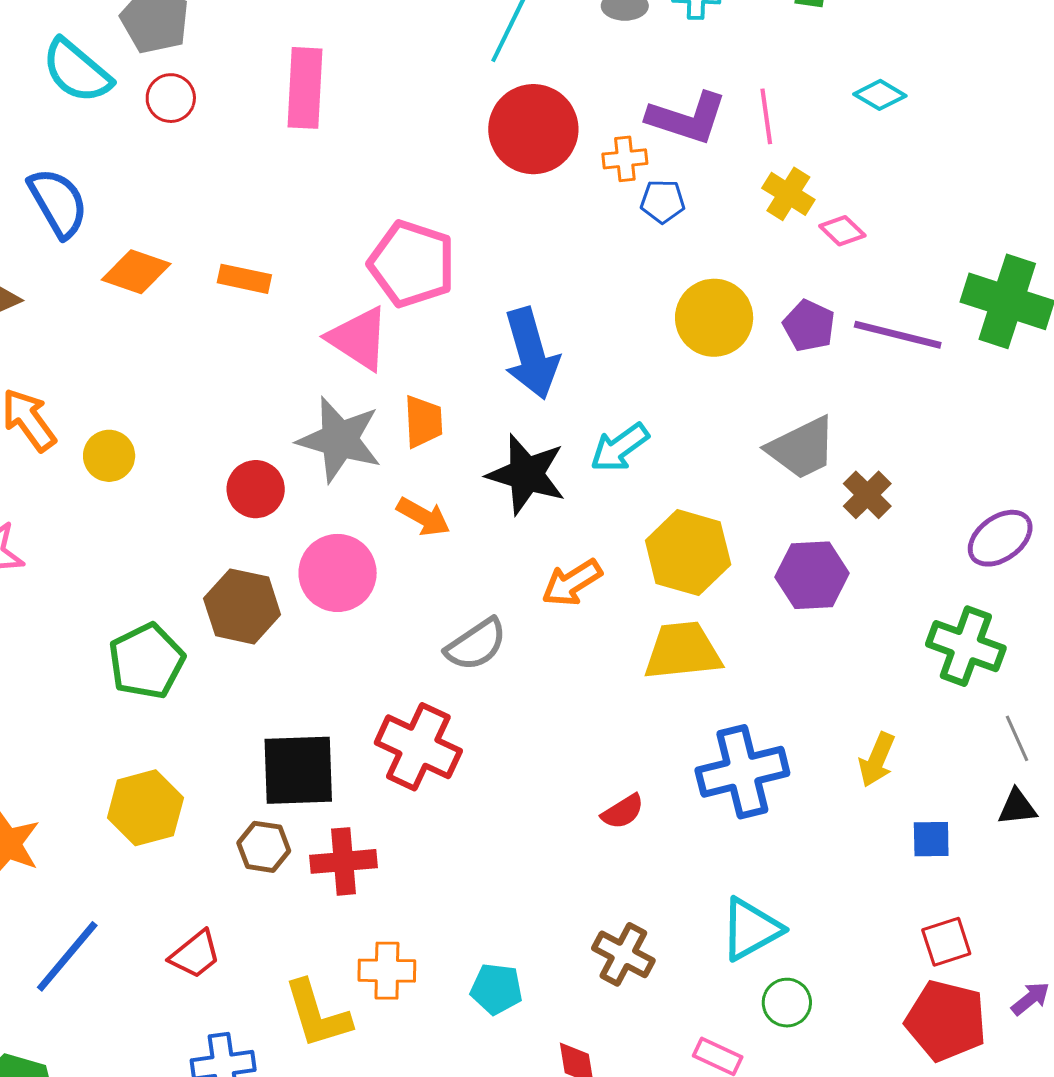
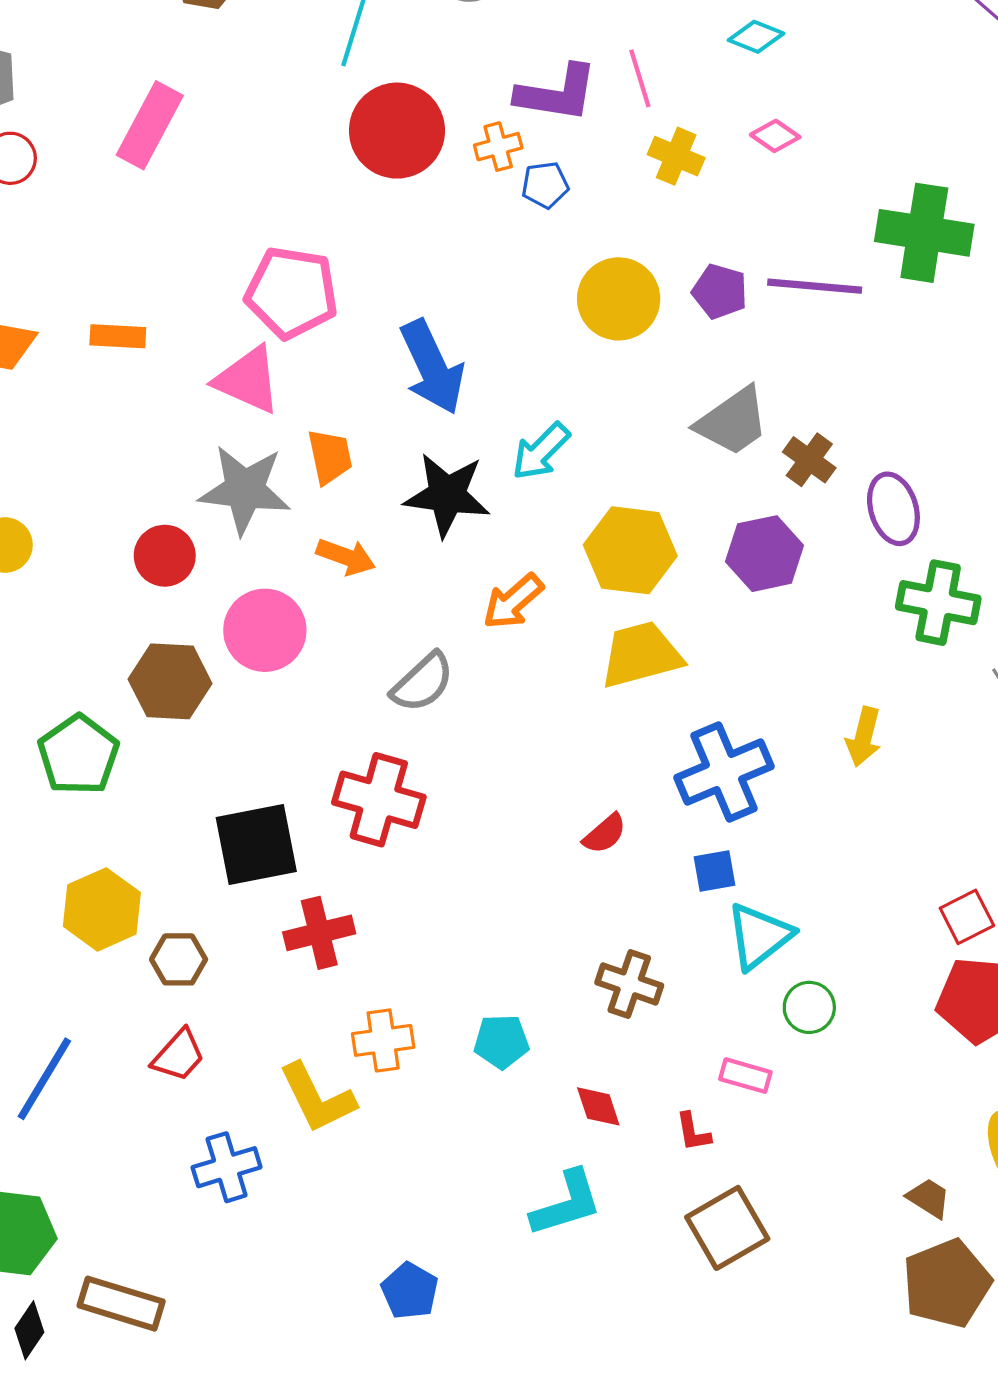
pink rectangle: (305, 88) -> (150, 125), turned 34
pink diamond: (842, 231) -> (775, 136), moved
purple ellipse: (1000, 538) -> (893, 509), moved, turned -62
blue square: (931, 839) -> (714, 871), moved
brown hexagon: (264, 847) -> (179, 959), moved

